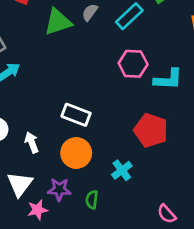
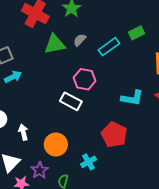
pink hexagon: (133, 64) -> (85, 79), moved
white rectangle: (76, 115) -> (71, 101), moved
purple star: (59, 189) -> (40, 170), turned 30

